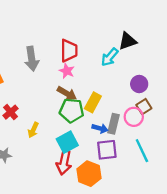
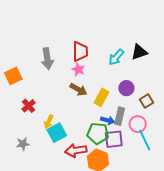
black triangle: (128, 41) -> (139, 52), moved
purple circle: (139, 84) -> (126, 88), moved
green pentagon: (72, 110) -> (98, 133), moved
pink circle: (134, 117) -> (138, 124), moved
cyan square: (67, 142) -> (57, 133), moved
red arrow: (64, 163) -> (76, 150), turned 70

